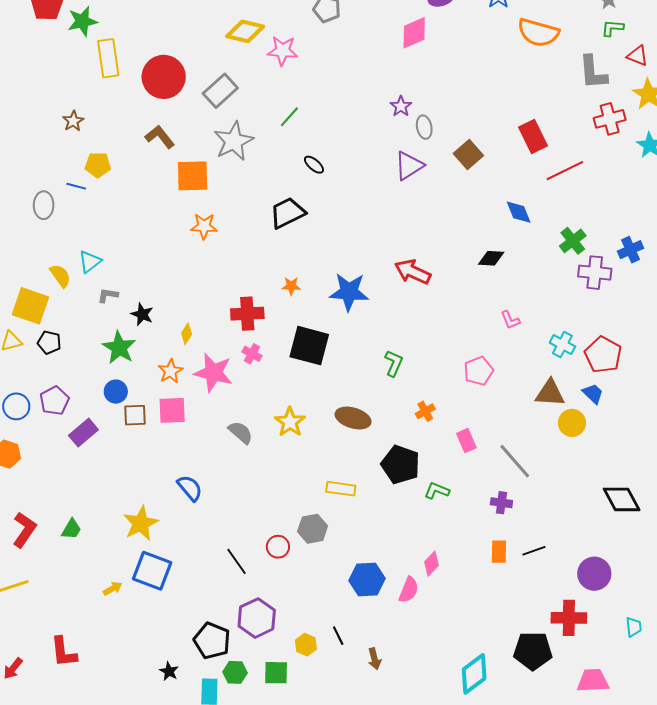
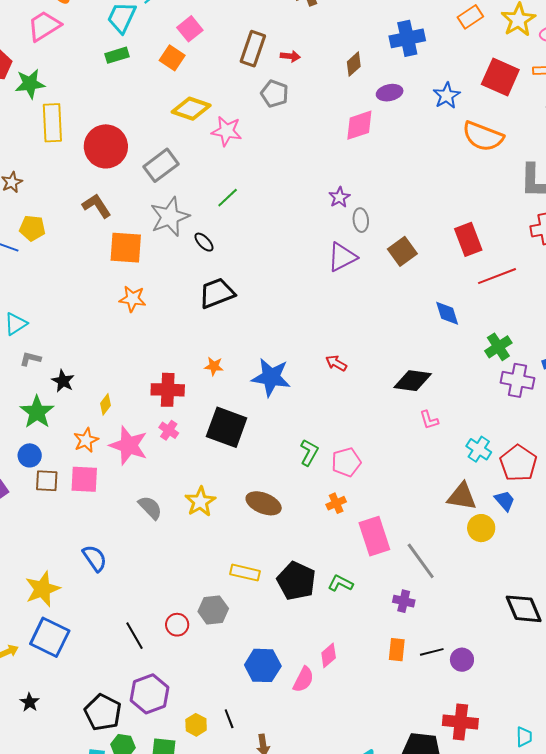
black ellipse: (314, 165) -> (204, 242), moved
black diamond: (491, 258) -> (413, 381), moved, size x1.4
red arrow: (413, 272) -> (336, 363), size x0.6
pink pentagon: (479, 371) -> (346, 462), moved
pink rectangle: (466, 441) -> (374, 536), size x1.6
black pentagon: (401, 465) -> (296, 581), moved
purple circle: (594, 574) -> (462, 660), moved, size x0.7
black star: (169, 671) -> (30, 702), moved

